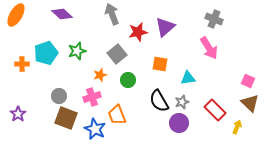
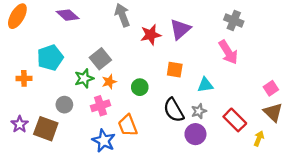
green star: (77, 51) -> (84, 78), moved
gray square: (117, 54) -> (100, 59), moved
orange cross: (22, 64) -> (24, 78), moved
pink square: (248, 81) -> (271, 88), turned 32
brown square: (66, 118) -> (46, 129), moved

